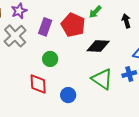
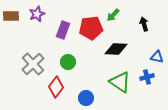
red pentagon: (73, 25) -> (91, 28), turned -30
gray cross: (15, 36) -> (33, 64), moved
red diamond: (38, 84) -> (56, 87), turned 40

